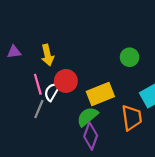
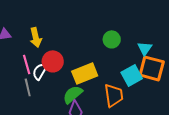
gray line: (39, 109) -> (28, 87), turned -36

